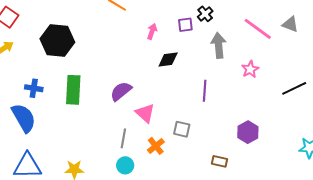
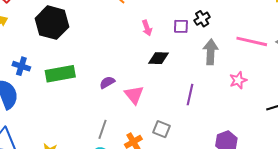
pink line: (258, 29) -> (252, 41), turned -32
pink arrow: (152, 31) -> (147, 28), turned 133
green rectangle: (73, 90) -> (60, 74), turned 68
purple semicircle: (121, 91) -> (107, 82), size x0.7
pink triangle: (145, 113) -> (134, 95), moved

